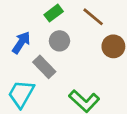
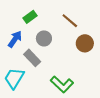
green rectangle: (54, 13) -> (30, 17), moved

